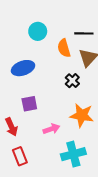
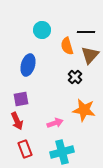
blue ellipse: (23, 68) -> (28, 65), turned -55
purple square: (29, 104) -> (21, 99), moved
cyan cross: (73, 154) -> (62, 152), moved

